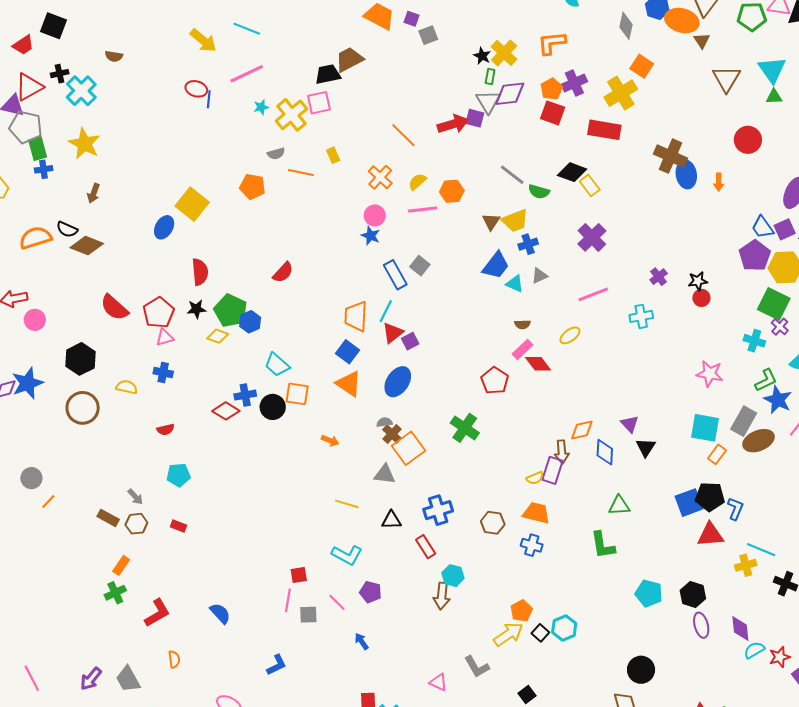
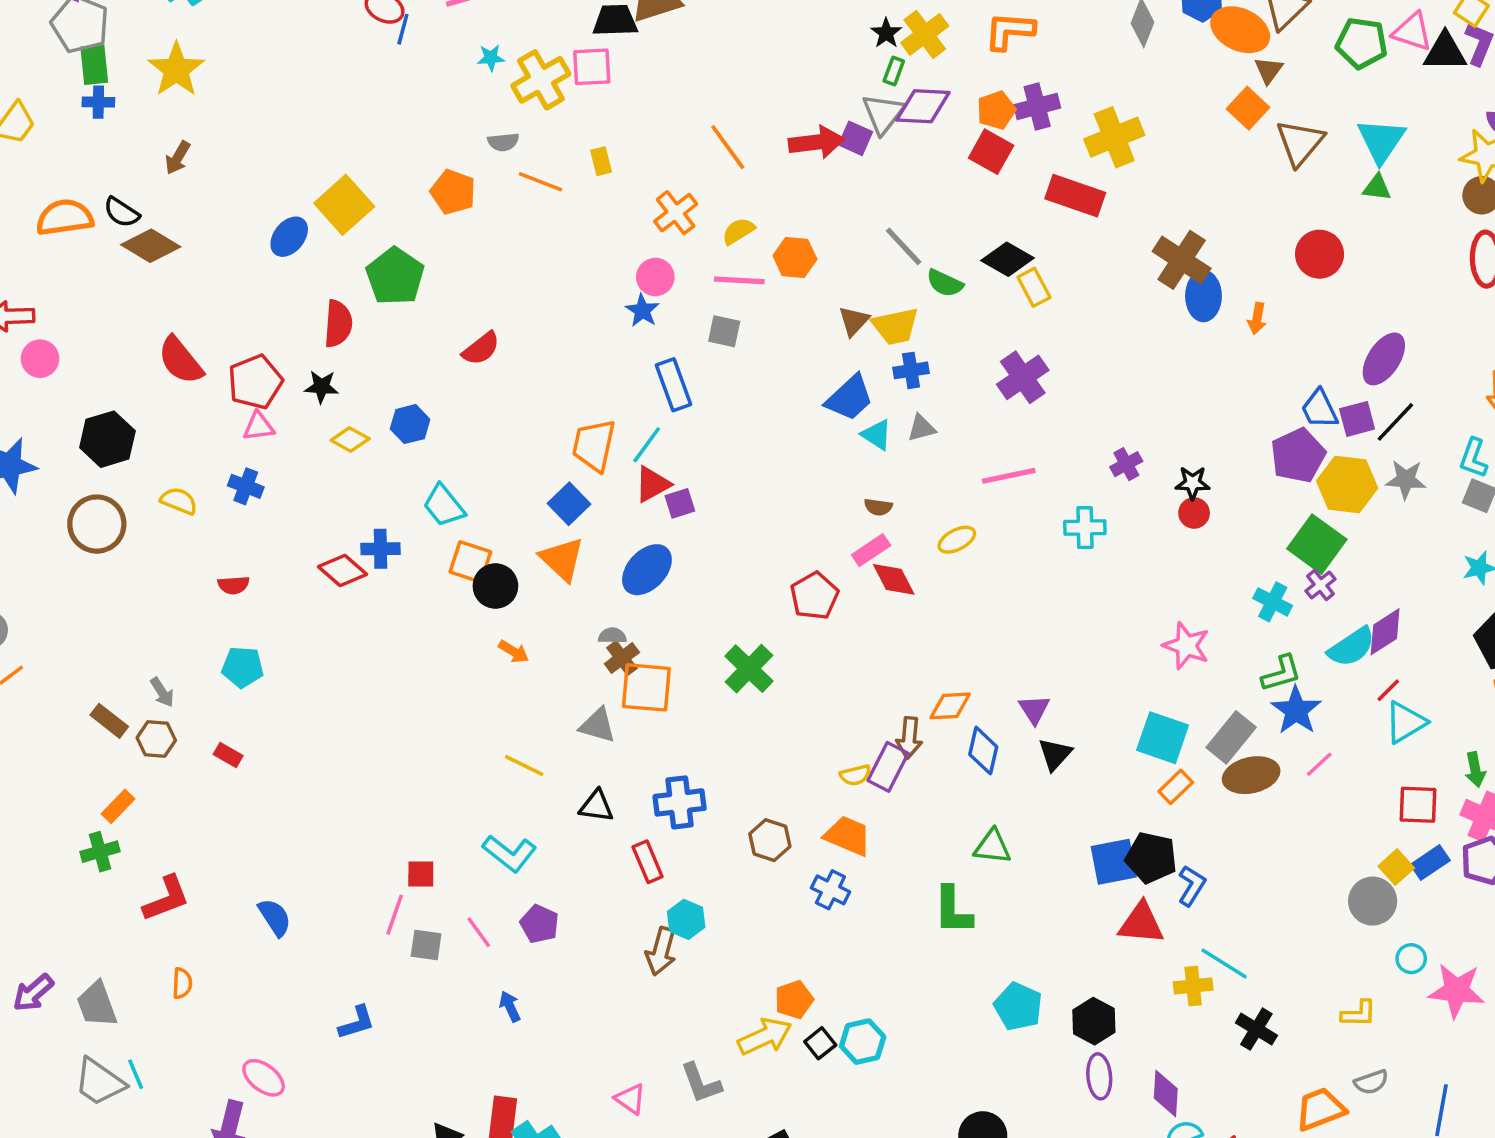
orange square: (642, 66) -> (1248, 108), moved
gray square: (420, 266) -> (724, 331), moved, turned -36
green pentagon: (231, 311) -> (395, 276), moved
black circle: (273, 407) -> (495, 586), moved
orange square: (409, 448) -> (646, 687), turned 32

